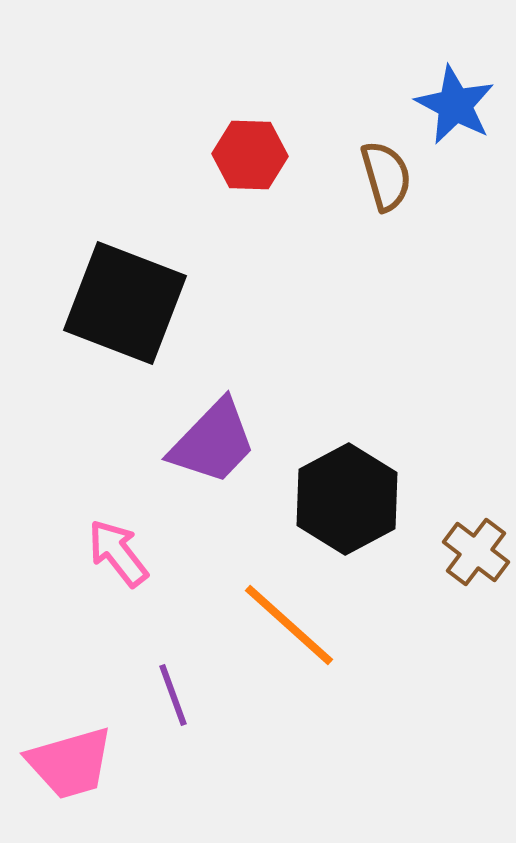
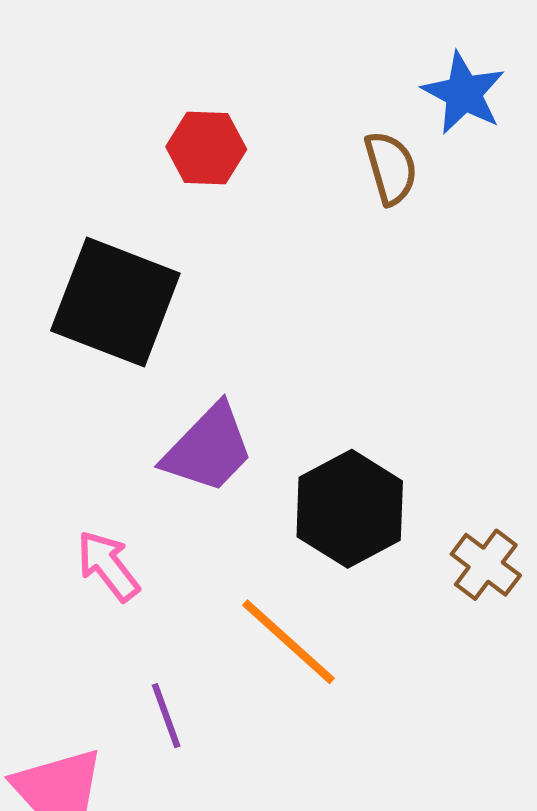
red hexagon: (250, 155) -> (206, 148), moved

